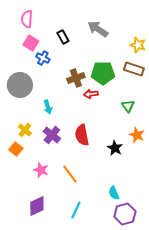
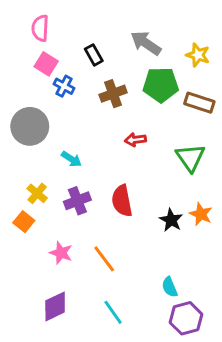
yellow star: (138, 45) -> (198, 55), moved
green pentagon: (103, 73) -> (161, 85), moved
brown cross: (76, 78) -> (113, 94), moved
green triangle: (128, 106) -> (190, 158), size x1.5
cyan arrow: (48, 107) -> (71, 159), turned -40
purple cross: (52, 135) -> (77, 201), turned 30
orange star: (137, 135) -> (201, 214), moved
cyan line: (76, 210) -> (113, 312), turned -60

